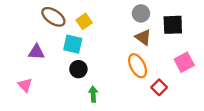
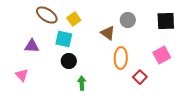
gray circle: (141, 13) -> (128, 20), moved
black square: (173, 25) -> (166, 21), moved
brown triangle: (143, 37) -> (108, 33), moved
orange ellipse: (138, 66) -> (121, 58), turned 30

